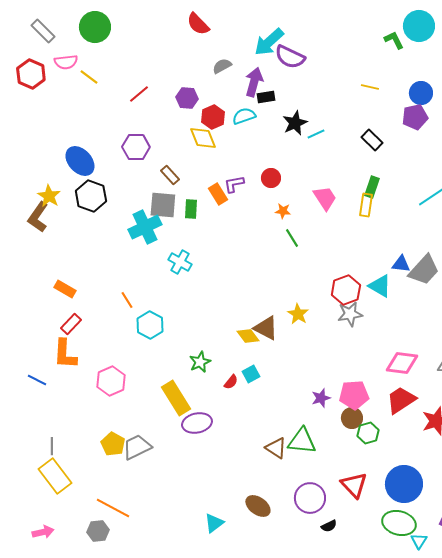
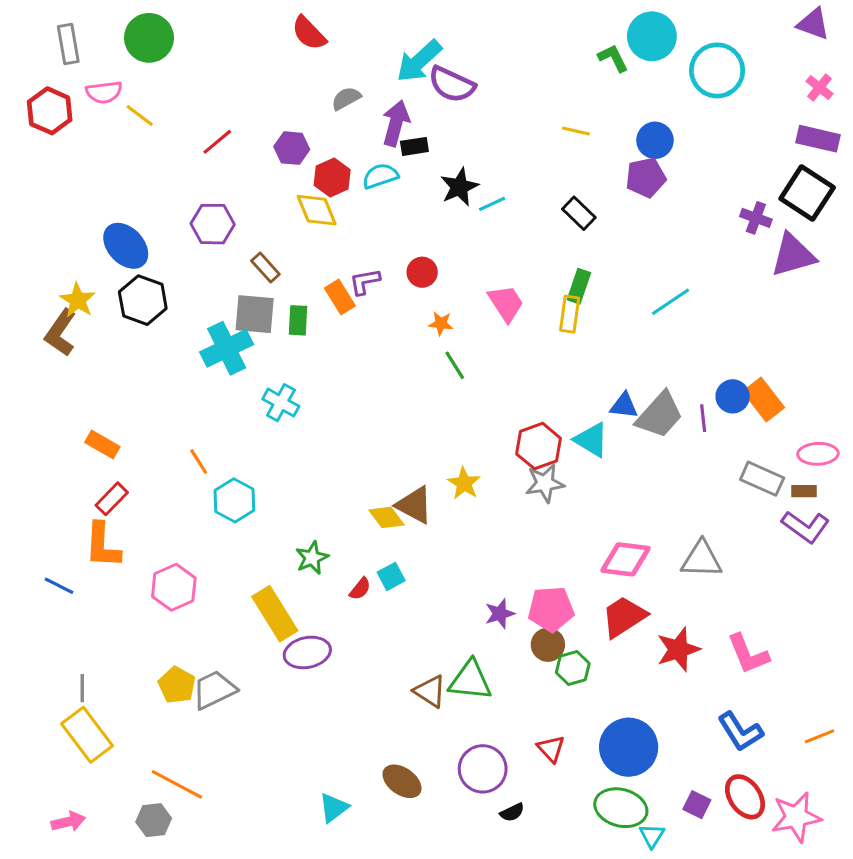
gray rectangle: (43, 31) -> (68, 44), turned 35
red triangle: (354, 485) -> (551, 749), size x0.7

